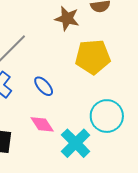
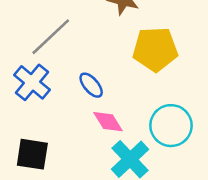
pink diamond: (42, 124) -> (108, 122), moved

